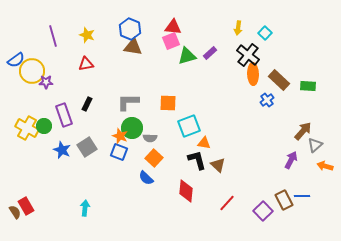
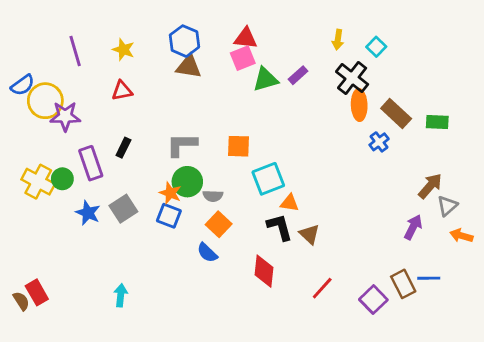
purple star: (46, 82) -> (65, 116), size x1.5

